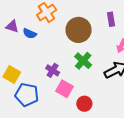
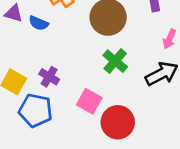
purple cross: (53, 70) -> (49, 77), moved
red circle: (84, 104) -> (118, 122), size x1.5

